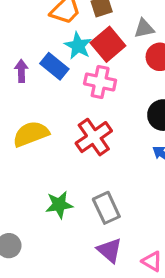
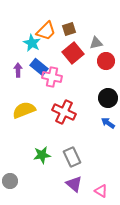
cyan star: (78, 46) -> (32, 43), moved
pink cross: (100, 82) -> (52, 77), moved
red cross: (94, 137) -> (64, 112), turned -30

